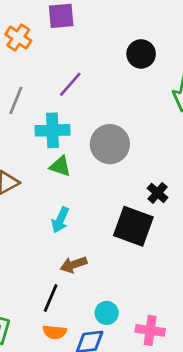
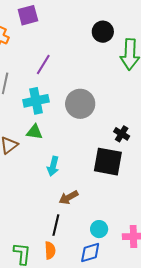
black circle: (141, 54) -> (103, 32), moved
green triangle: (60, 166) -> (34, 132), moved
orange semicircle: (55, 332) -> (50, 250), moved, turned -90

